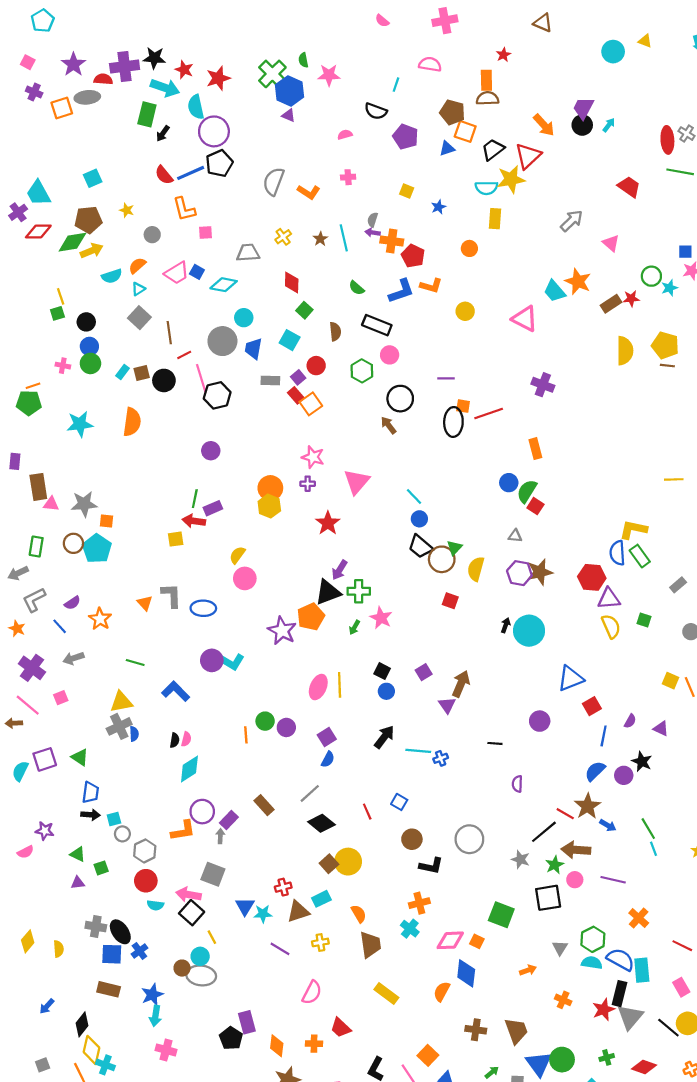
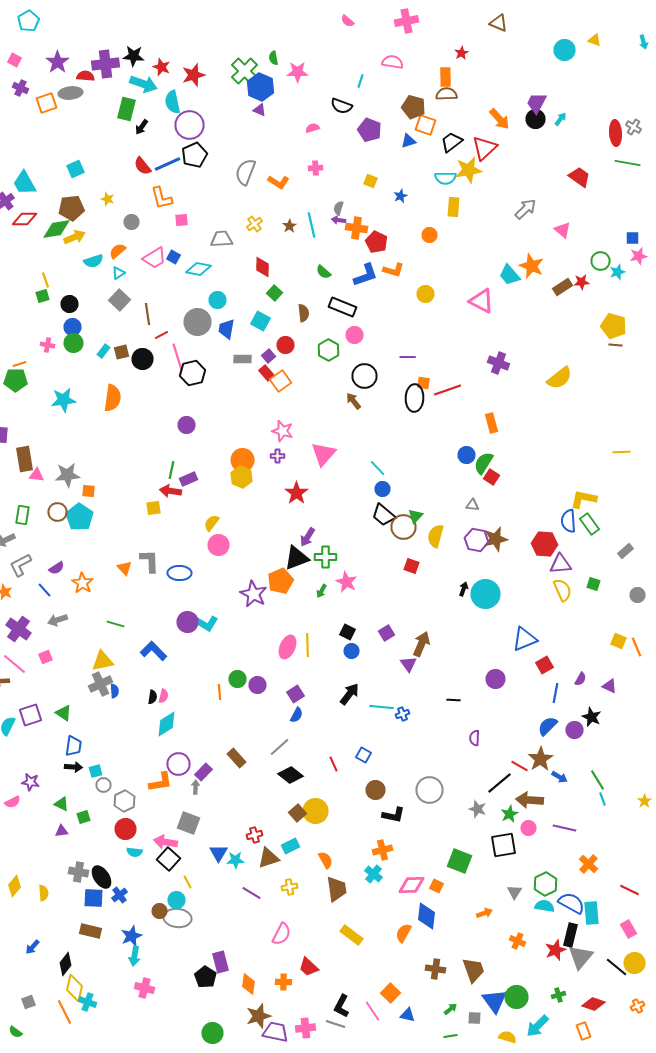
yellow semicircle: (625, 351) -> (560, 378), moved, turned 52

